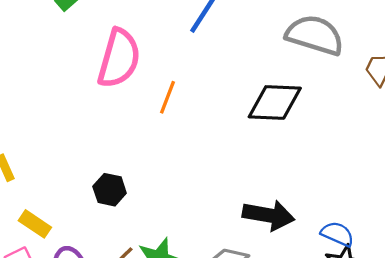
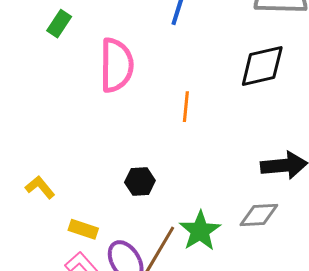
orange line: (167, 97) -> (186, 107), moved

